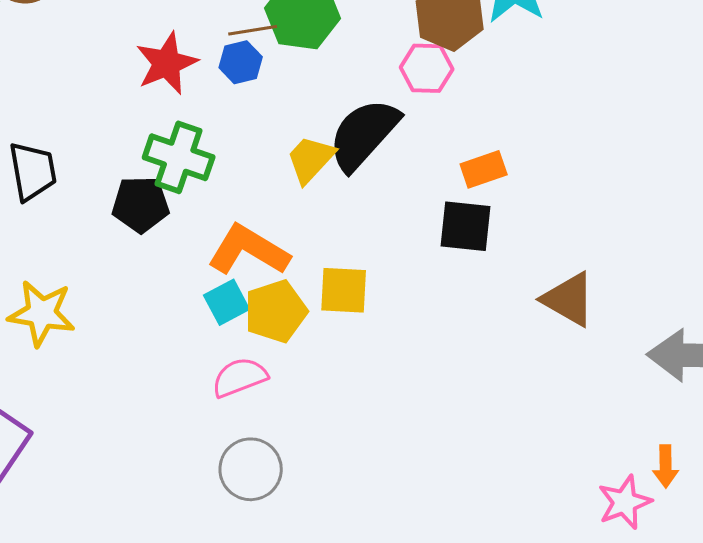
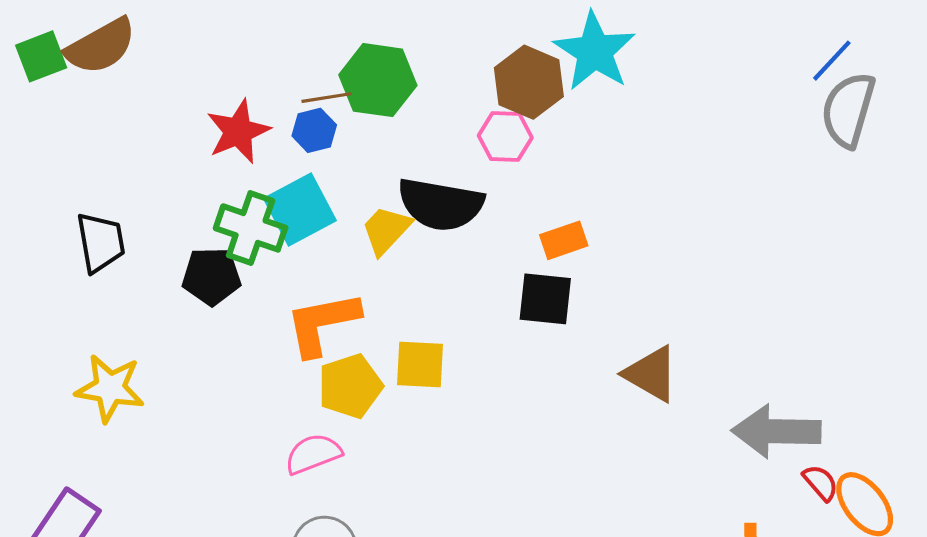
black semicircle: (364, 134) -> (441, 204), turned -122
orange L-shape: (249, 250) -> (322, 323), turned -42
cyan square: (227, 302) -> (300, 209), moved, size x1.5

